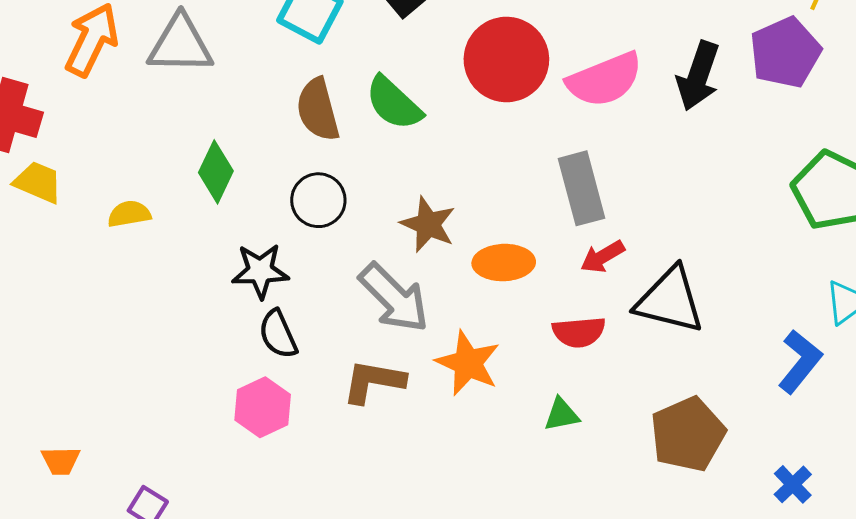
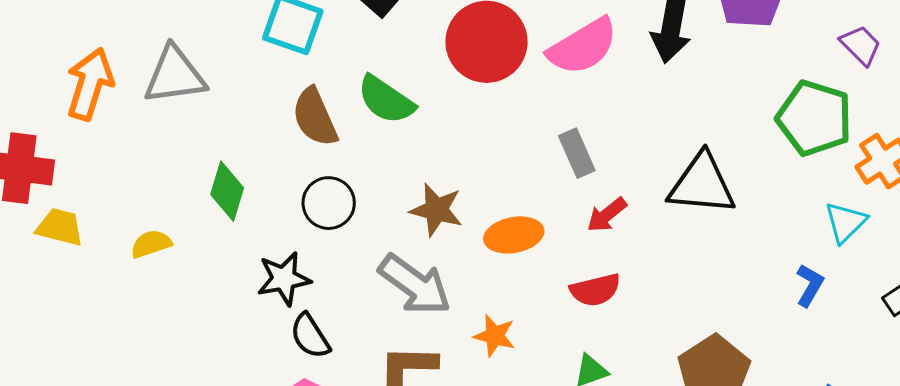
gray rectangle: (582, 188) -> (577, 153), size x0.7
black triangle: (670, 300) -> (702, 184), moved
blue L-shape: (800, 361) -> (810, 285), size x0.7
orange star: (468, 363) -> (495, 336), size x0.7

